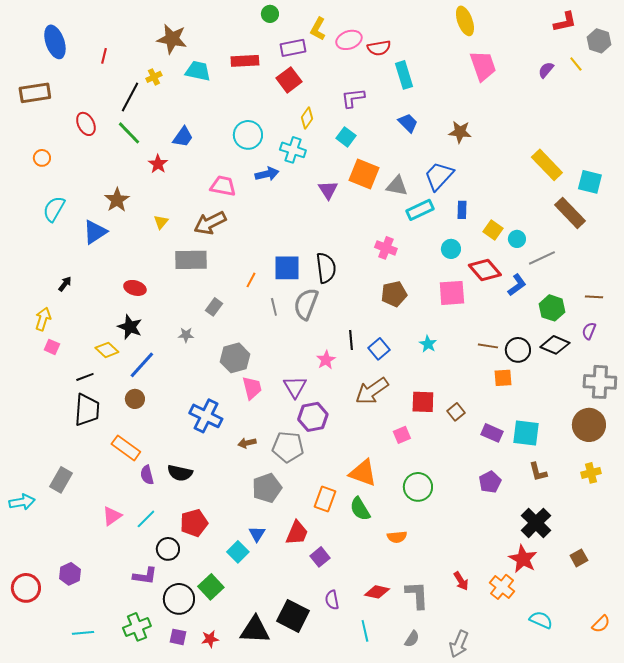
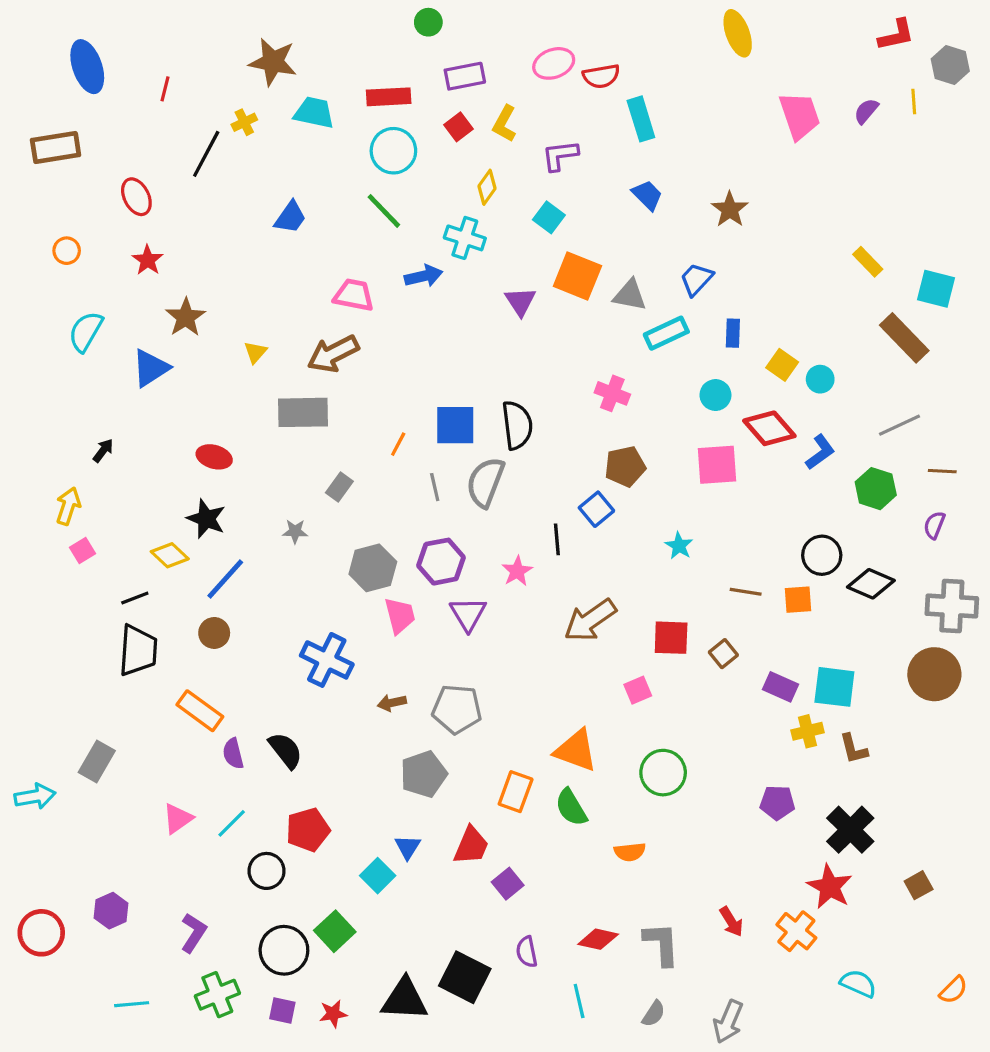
yellow L-shape: (318, 29) -> (504, 124), moved
yellow line: (576, 64) -> (914, 102), turned 35
pink trapezoid: (483, 66) -> (800, 116), moved
red square: (289, 80) -> (458, 127), size x0.7
brown star: (460, 132) -> (730, 209), turned 30
green line: (129, 133) -> (384, 211), moved
cyan circle: (248, 135) -> (393, 151), moved
red star: (158, 164) -> (148, 260), moved
yellow rectangle: (547, 165) -> (868, 262), size x0.6
blue trapezoid: (439, 176) -> (696, 279), size x0.7
gray line: (542, 258) -> (899, 425), moved
black diamond: (555, 345) -> (871, 584), moved
brown line: (488, 346) -> (746, 592), moved
pink square: (52, 347) -> (82, 550), turned 35
blue square: (379, 349) -> (596, 509), moved
purple hexagon: (313, 417) -> (441, 562), moved
black semicircle: (180, 473) -> (286, 750), turned -140
yellow cross: (591, 473) -> (807, 731), moved
purple pentagon: (490, 482) -> (777, 803), moved, turned 30
purple L-shape: (145, 576) -> (194, 933), moved, turned -65

